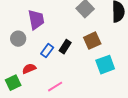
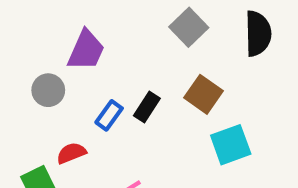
purple trapezoid: (36, 20) -> (86, 50), turned 35
brown square: (92, 41) -> (203, 94), turned -30

